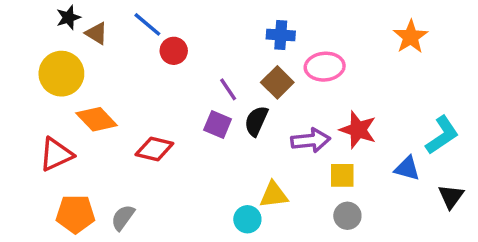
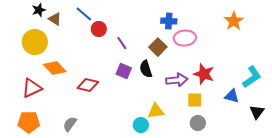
blue cross: (281, 35) -> (169, 21), moved
purple line: (228, 89) -> (122, 43), moved
black semicircle: (256, 121) -> (146, 69), turned -42
orange pentagon: (75, 214) -> (29, 122), moved

